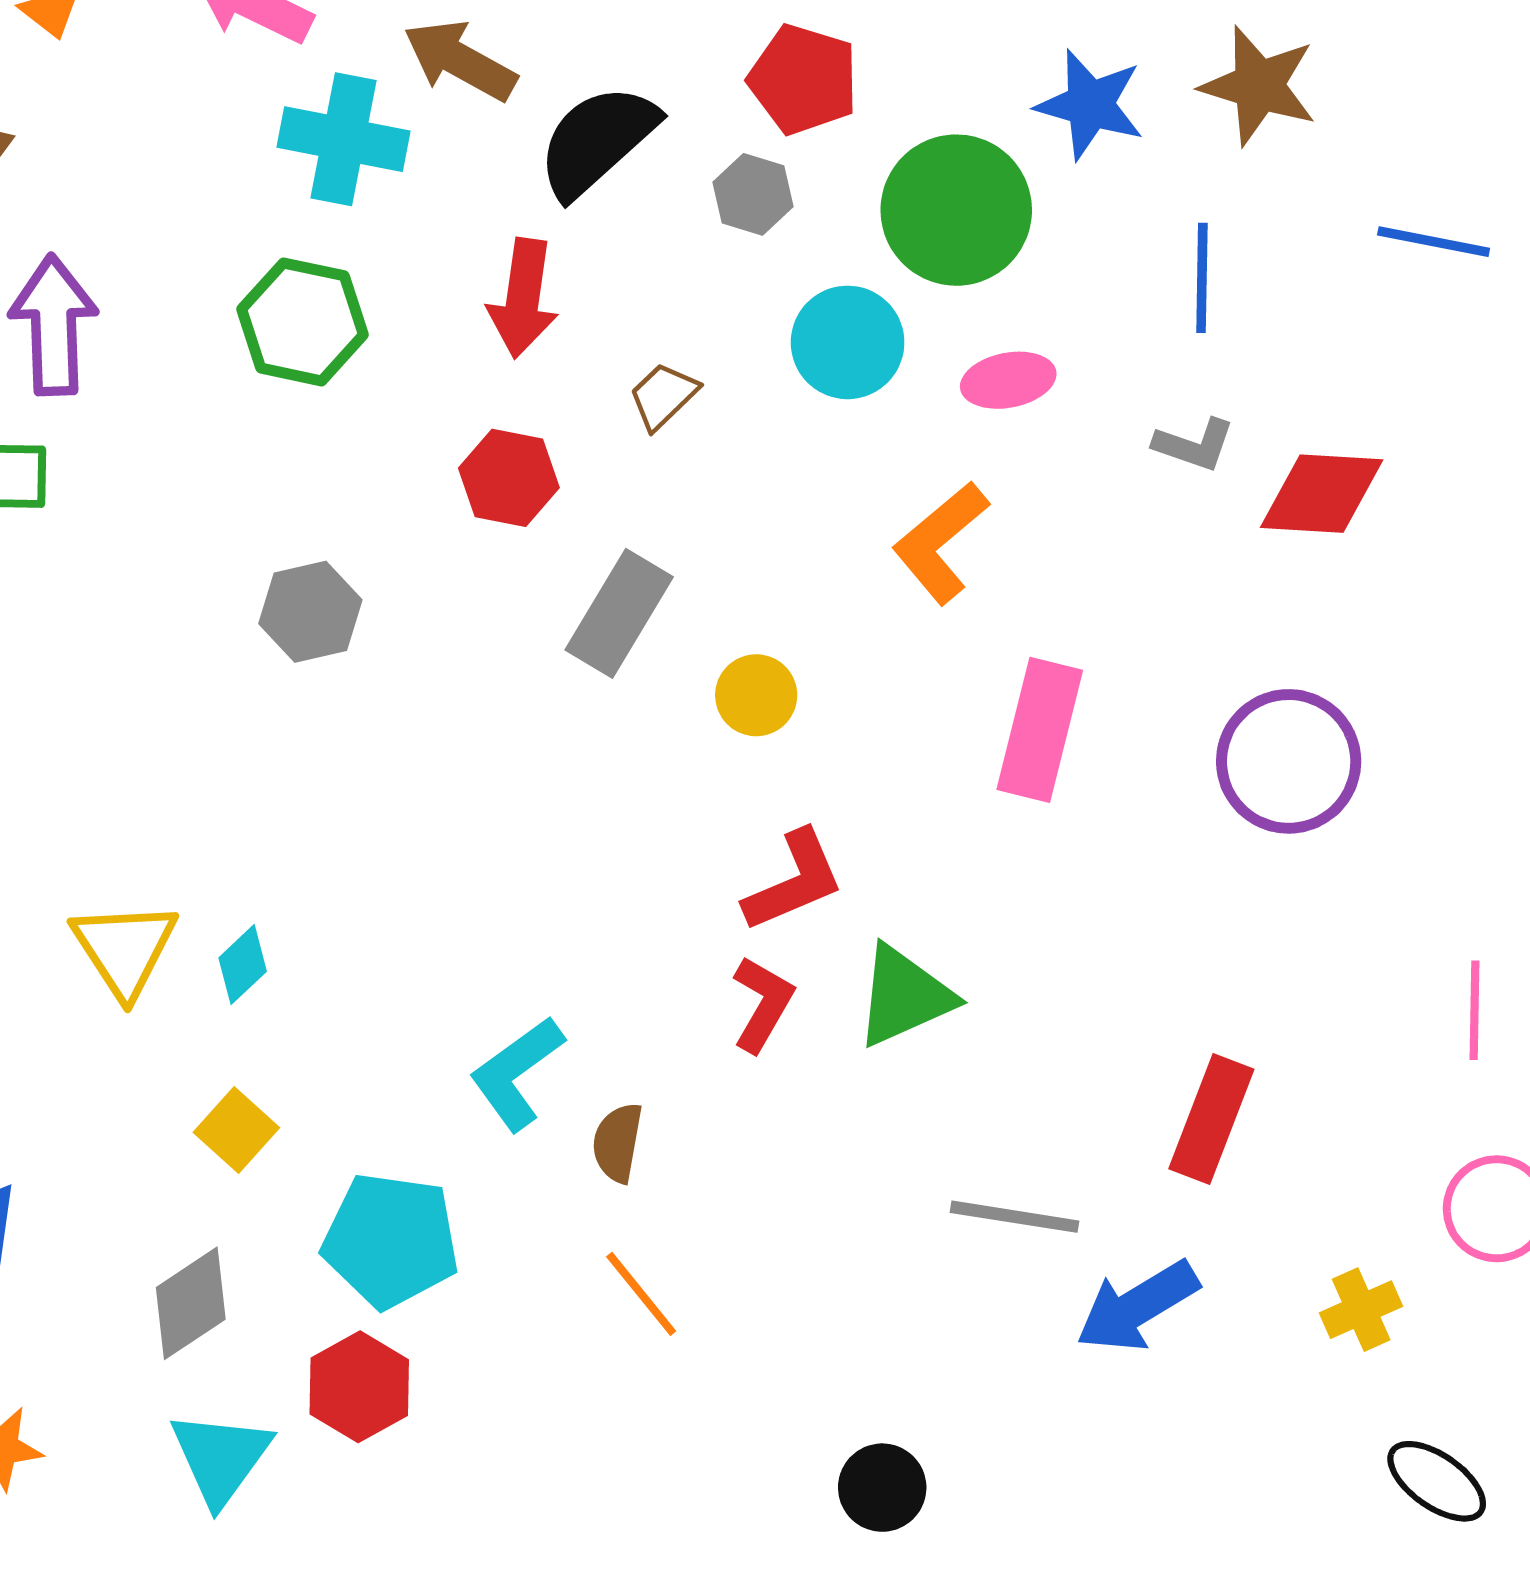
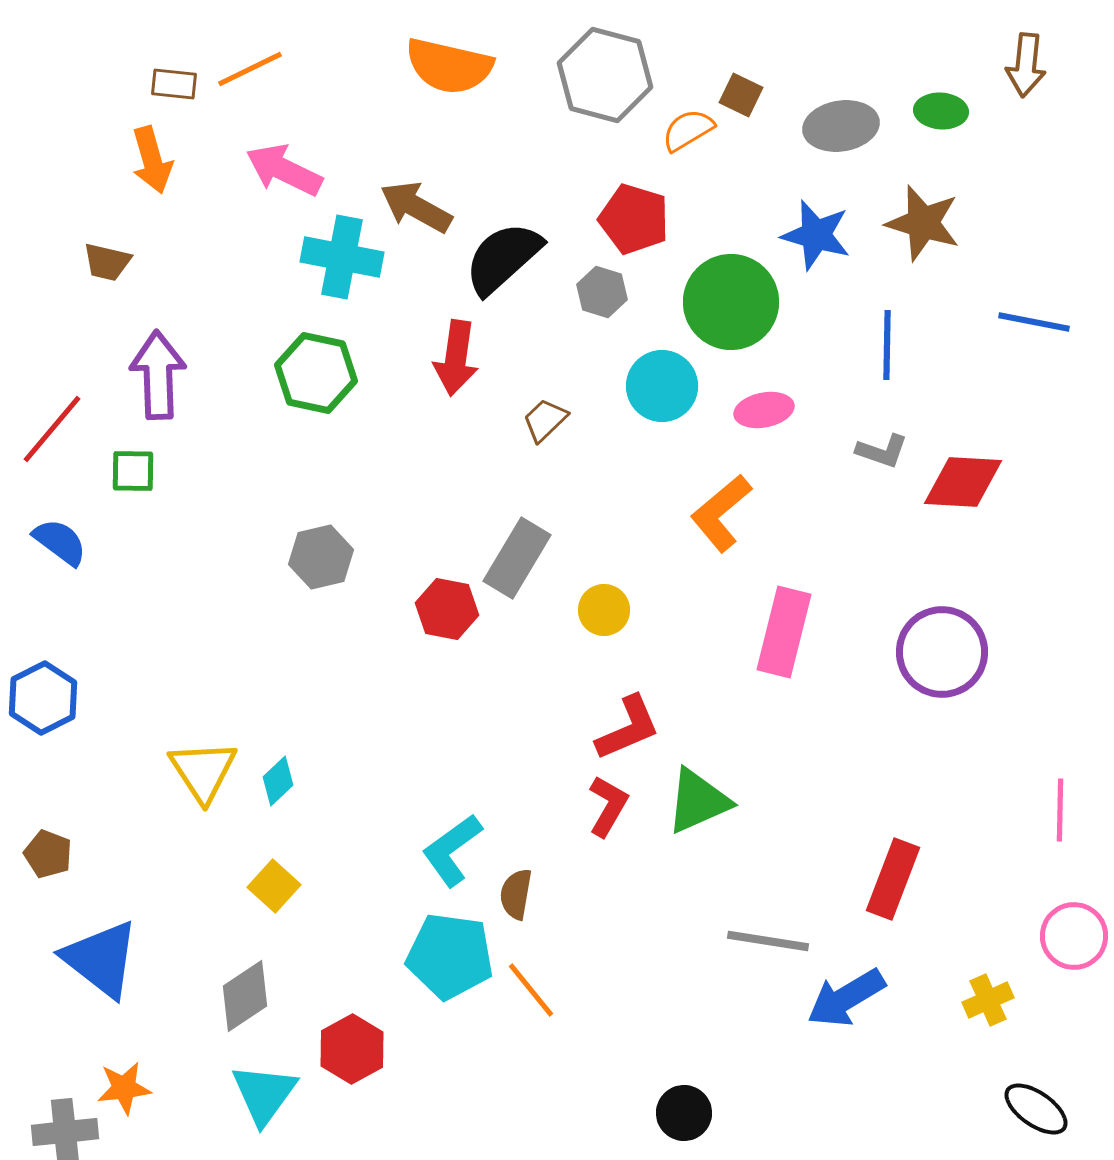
red hexagon: (509, 478) -> (447, 609), moved
cyan pentagon: (391, 1240) -> (450, 956), moved

